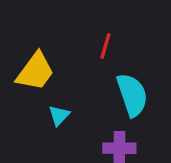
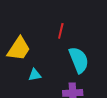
cyan triangle: (59, 115) -> (35, 75), turned 40

